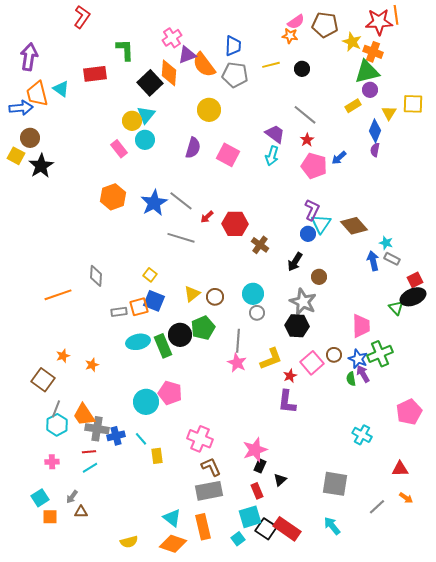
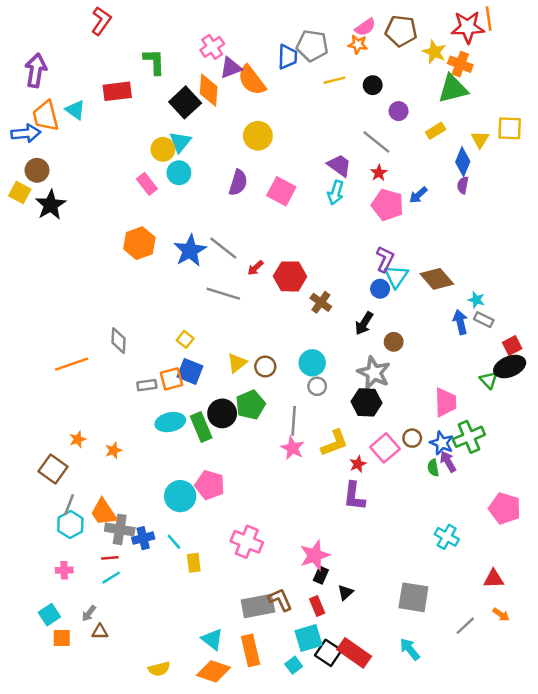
gray pentagon: (235, 75) -> (312, 46), moved
purple circle: (370, 90) -> (399, 111), moved
pink pentagon: (409, 412) -> (505, 508), turned -30
brown L-shape: (211, 467) -> (280, 600), moved

